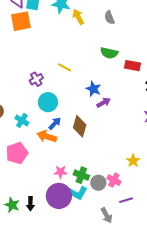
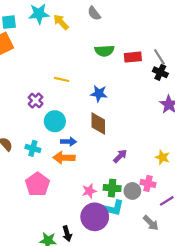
purple arrow: (104, 103) -> (120, 156), moved
blue arrow: (55, 123) -> (69, 142), turned 64
brown diamond: (80, 126) -> (98, 123), moved

